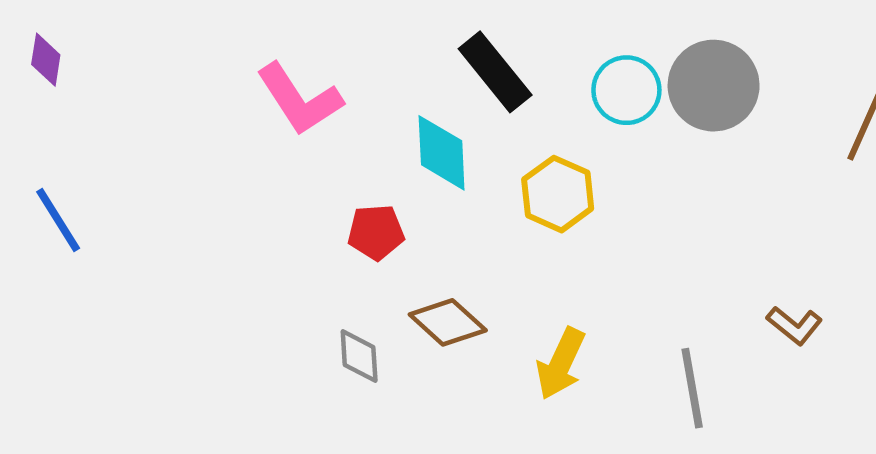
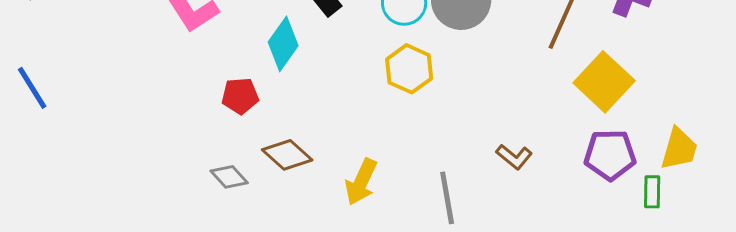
cyan diamond: (442, 153) -> (283, 44), turned 38
yellow hexagon: (558, 194) -> (409, 69), moved
gray diamond: (359, 356) -> (229, 177), turned -39

